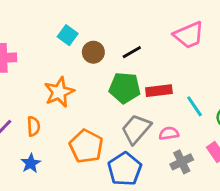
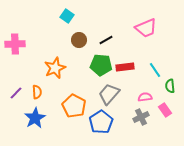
cyan square: (68, 35) -> (67, 16), moved
cyan line: (195, 106) -> (155, 70), moved
pink semicircle: (169, 133) -> (145, 97), moved
blue star: (31, 163) -> (35, 118), size x1.5

